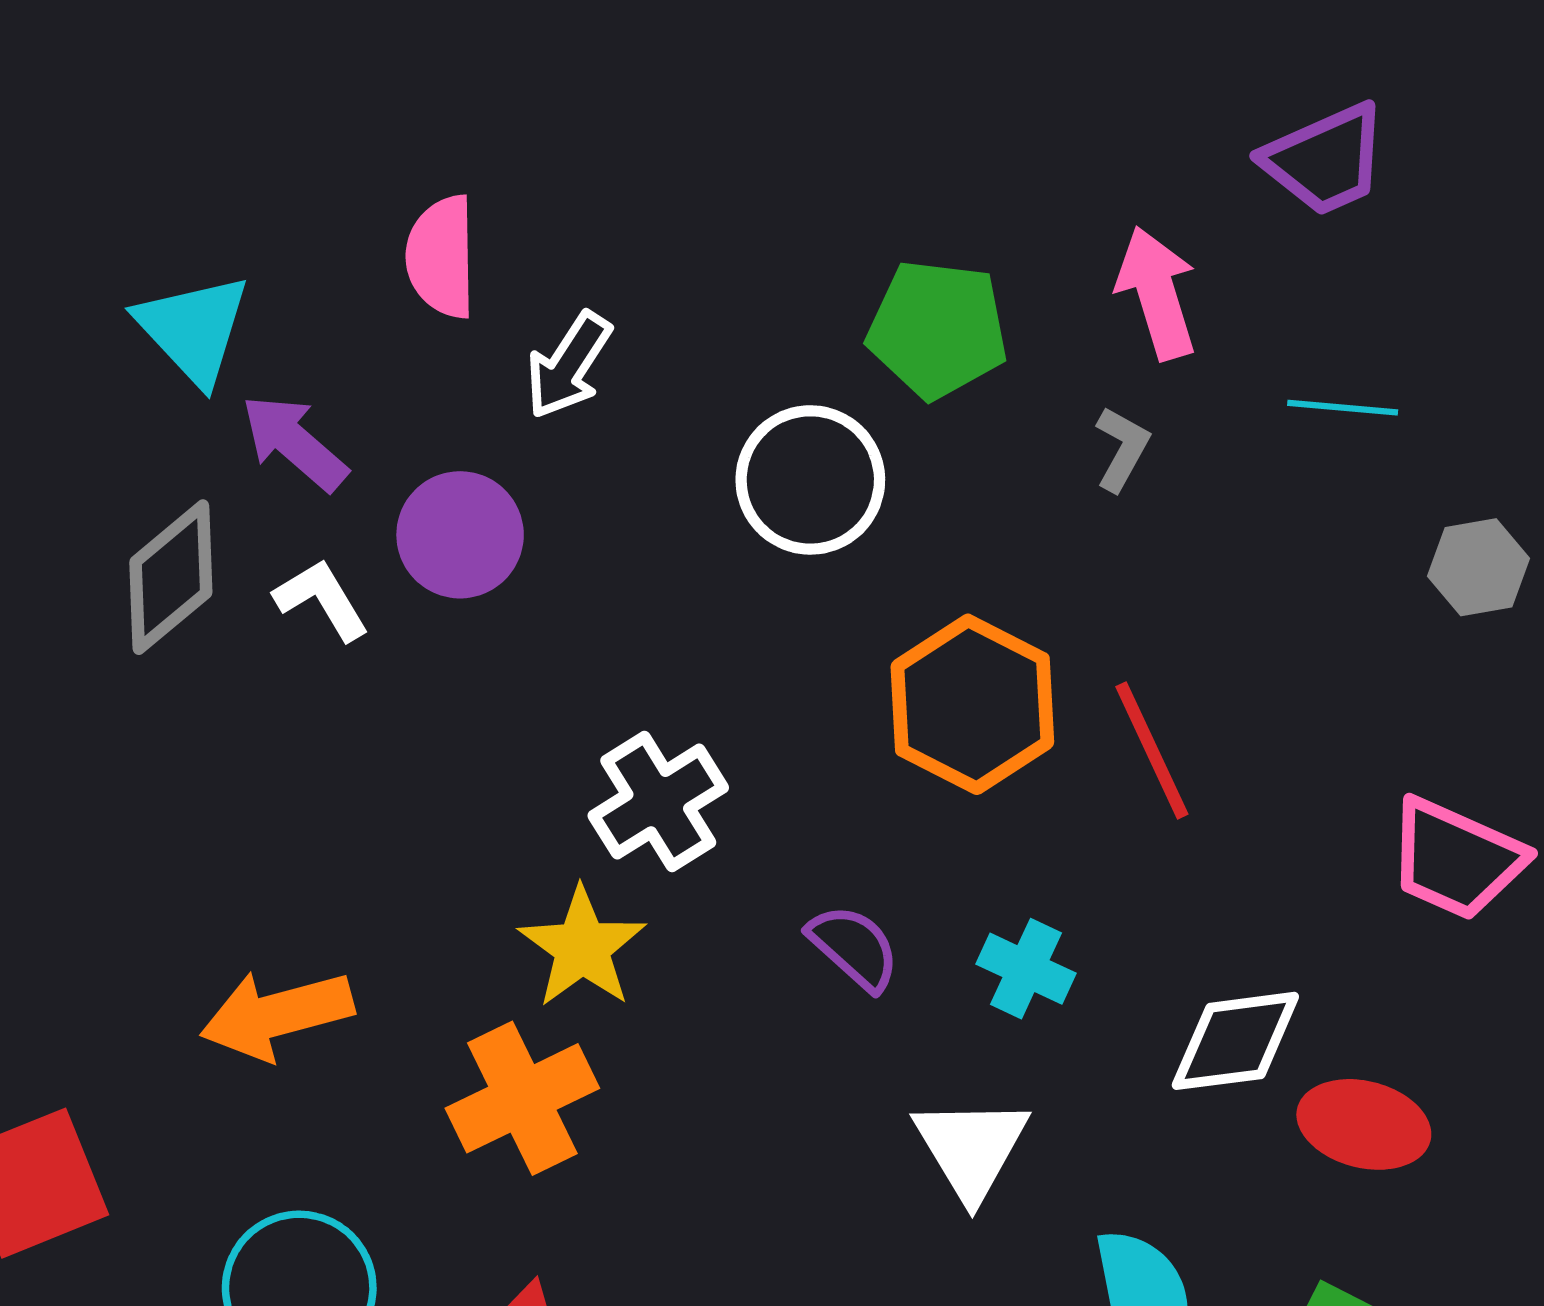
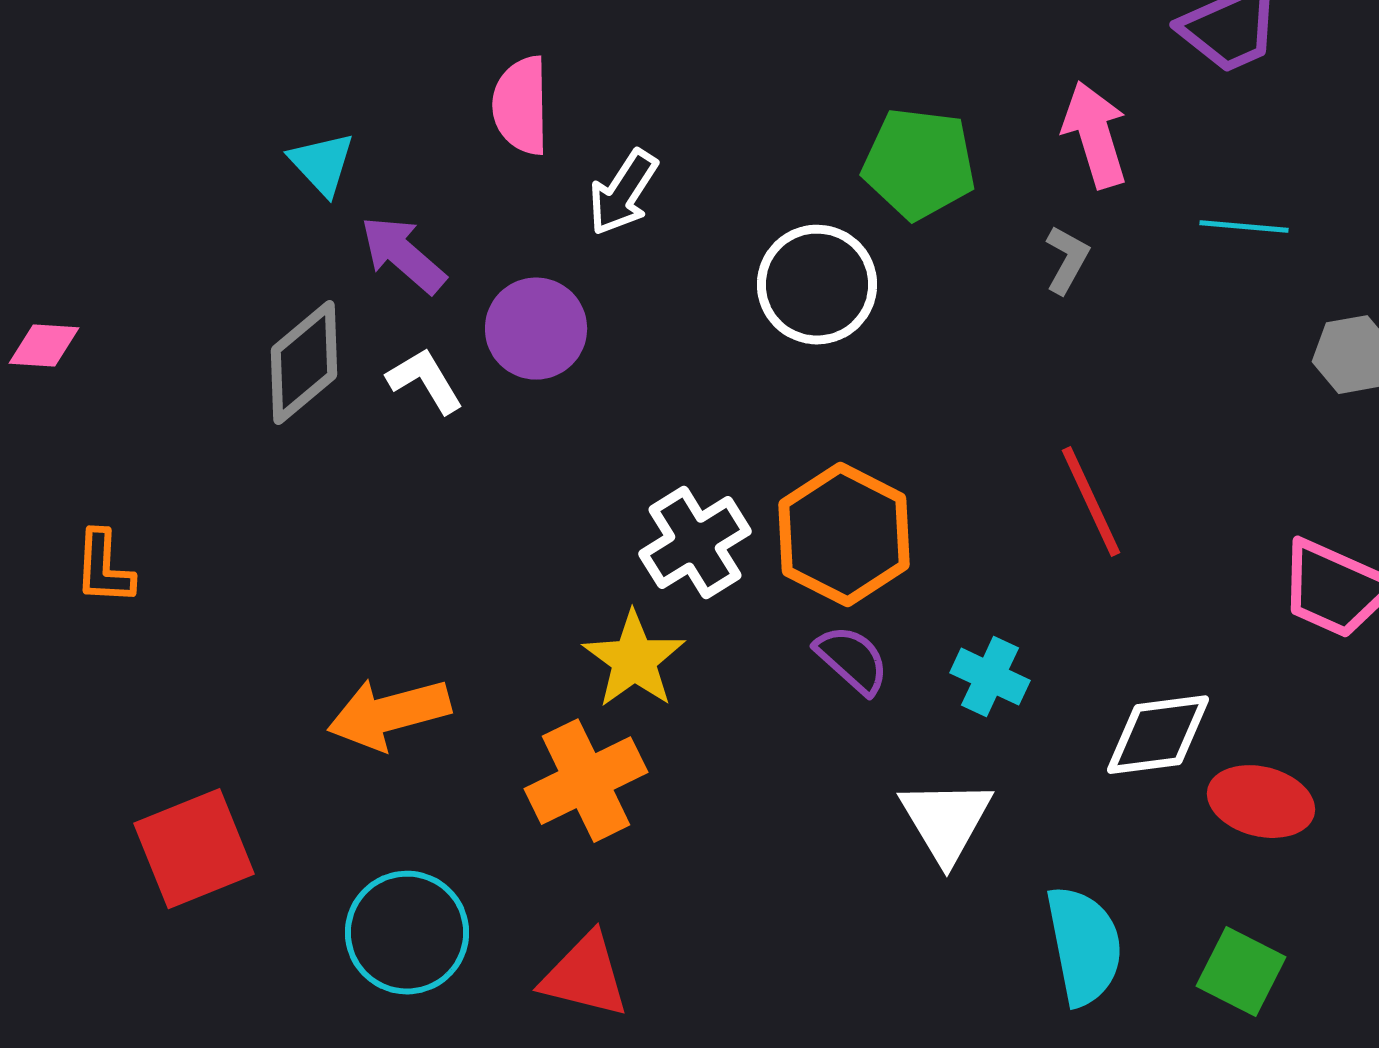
cyan triangle: (193, 329) -> (322, 164), size x0.7
orange hexagon: (972, 704) -> (844, 535), moved

